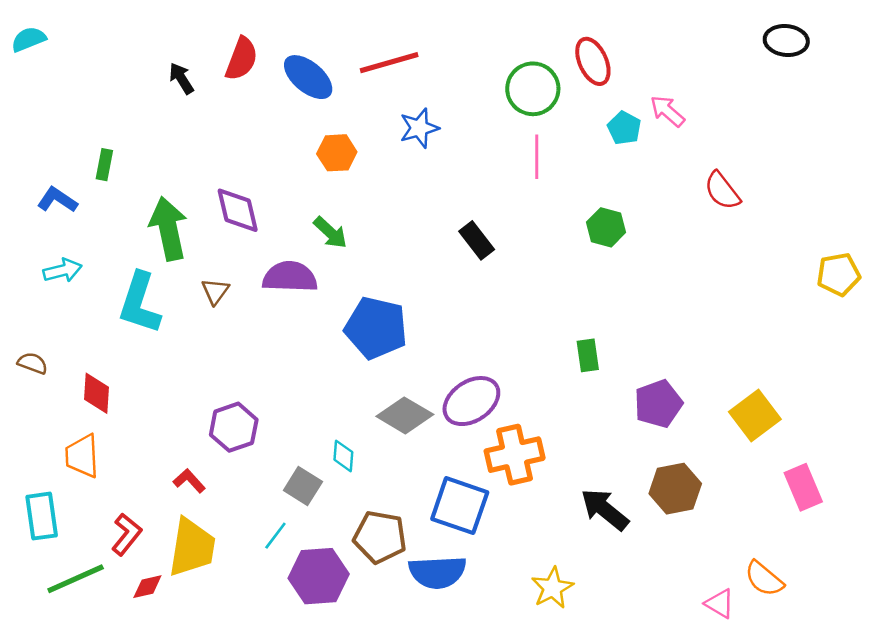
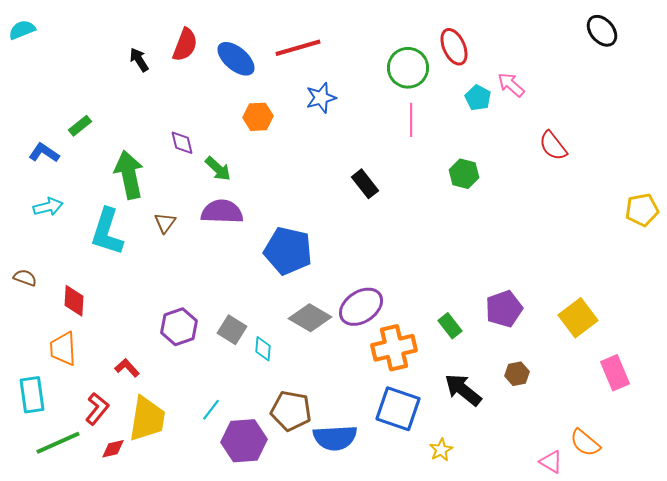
black ellipse: (786, 40) -> (602, 31), turned 44
green rectangle: (104, 165) -> (80, 126), turned 40
purple diamond: (238, 210) -> (182, 143), moved, size x0.7
green arrow: (330, 233) -> (218, 169), moved
green rectangle: (588, 355) -> (450, 326), moved, turned -30
red L-shape: (189, 481) -> (127, 368), moved
gray square: (303, 486) -> (232, 330), moved
brown hexagon: (675, 489) -> (517, 374), size x0.6
blue square: (460, 506) -> (398, 409), moved
yellow star: (552, 588) -> (441, 450), moved, size x0.7

